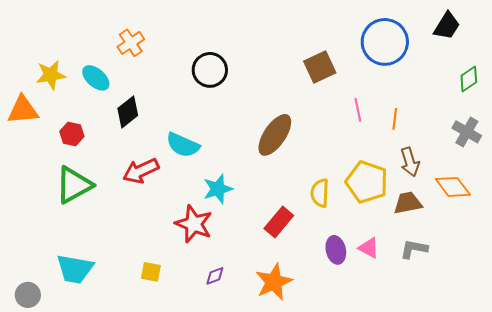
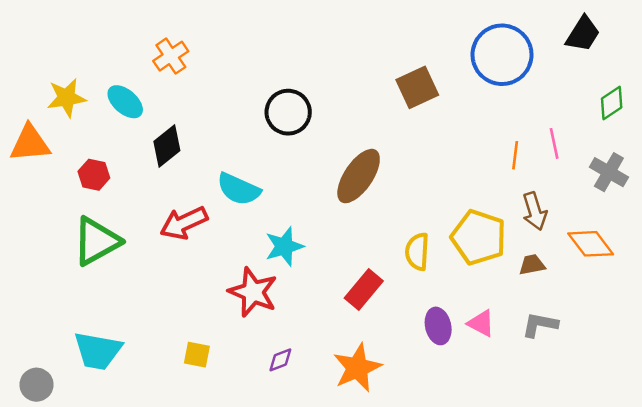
black circle: (210, 70) -> (288, 112), moved
pink line: (358, 110) -> (554, 143), moved
brown trapezoid: (408, 203) -> (532, 265), size x0.7

